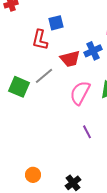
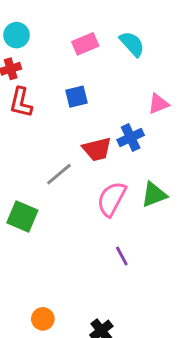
red L-shape: (40, 40) -> (21, 102), moved
green square: (19, 87) -> (22, 216), moved

